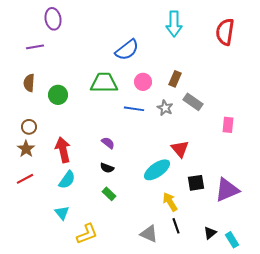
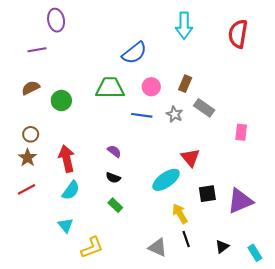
brown semicircle: (29, 83) -> (31, 88), turned 60
cyan rectangle: (232, 240) -> (255, 253), moved

